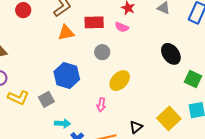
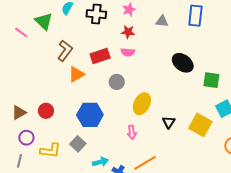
red circle: (23, 10) -> (46, 111), moved
black triangle: (136, 127) -> (169, 122), moved

